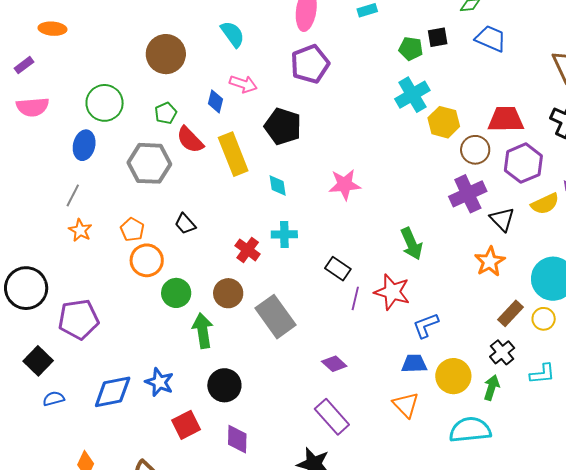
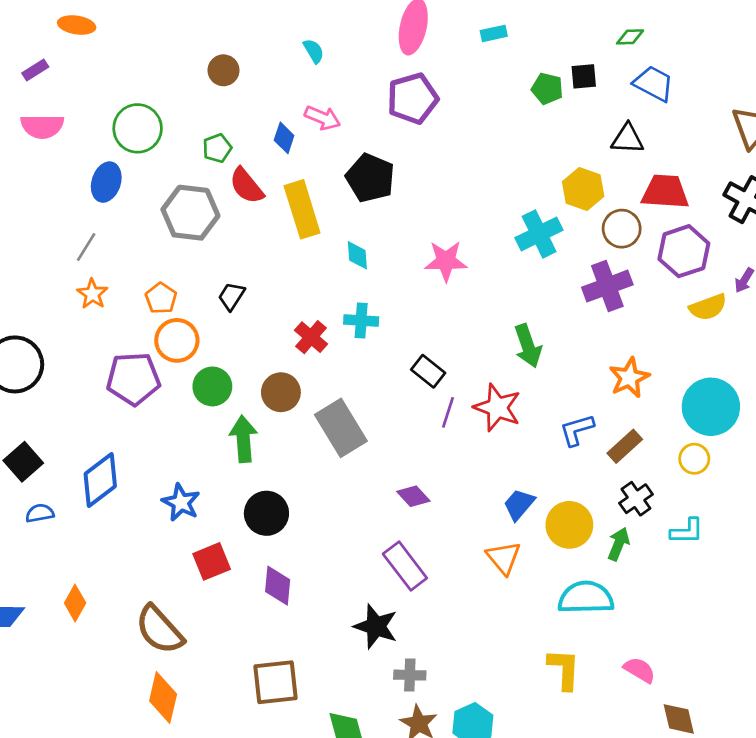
cyan semicircle: (233, 34) -> (314, 51), size x0.7
brown circle: (166, 54) -> (224, 70), size x0.6
cyan cross: (412, 95) -> (539, 234), moved
black triangle: (502, 219) -> (627, 139), moved, turned -48
black trapezoid: (185, 224) -> (231, 296), turned 70
brown rectangle: (510, 313) -> (625, 446), moved
purple pentagon: (79, 319) -> (133, 379), moved
blue L-shape: (426, 325) -> (577, 430), moved
blue trapezoid: (414, 364) -> (519, 504), turned -52
blue diamond: (113, 392) -> (100, 480), moved, turned -30

